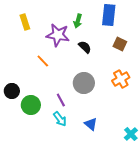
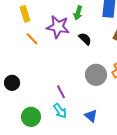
orange line: (43, 61) -> (32, 39), moved
gray circle: (84, 83) -> (96, 75), moved
green circle: (31, 105) -> (31, 117), moved

